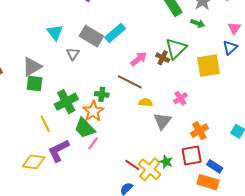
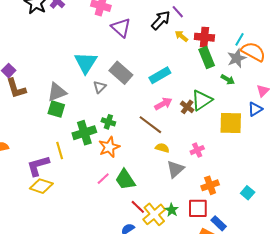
cyan triangle: (55, 32) -> (86, 63), size x1.4
cyan rectangle: (115, 33) -> (160, 75), moved
green cross: (102, 94) -> (108, 122), moved
green trapezoid: (85, 128) -> (125, 180), moved
purple L-shape: (59, 151) -> (38, 166), moved

